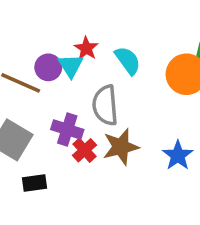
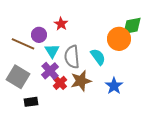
cyan semicircle: (128, 60) -> (98, 57), moved
cyan triangle: (71, 66) -> (52, 51), moved
purple cross: (67, 130) -> (50, 71), turned 30

